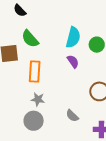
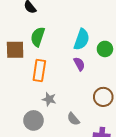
green semicircle: (30, 39) -> (38, 37), turned 54
gray star: (38, 99) -> (49, 99), moved

